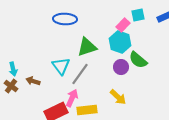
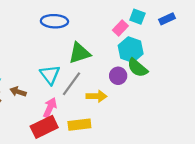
cyan square: (138, 15) -> (137, 17), turned 32
cyan hexagon: (120, 42) -> (131, 50), moved
yellow arrow: (118, 97) -> (97, 96), moved, turned -42
pink arrow: (72, 98) -> (50, 108), moved

